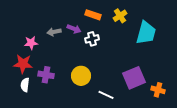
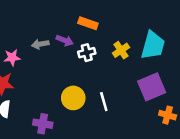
yellow cross: (120, 16) -> (121, 50), moved
purple cross: (46, 75) -> (43, 124), moved
purple square: (134, 78) -> (152, 87), moved
white line: (106, 95) -> (104, 102), moved, turned 49

